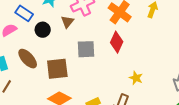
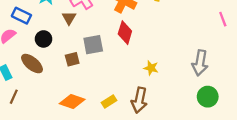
black circle: (43, 30) -> (44, 39), moved
brown square: (57, 69) -> (72, 59), moved, size x0.6

